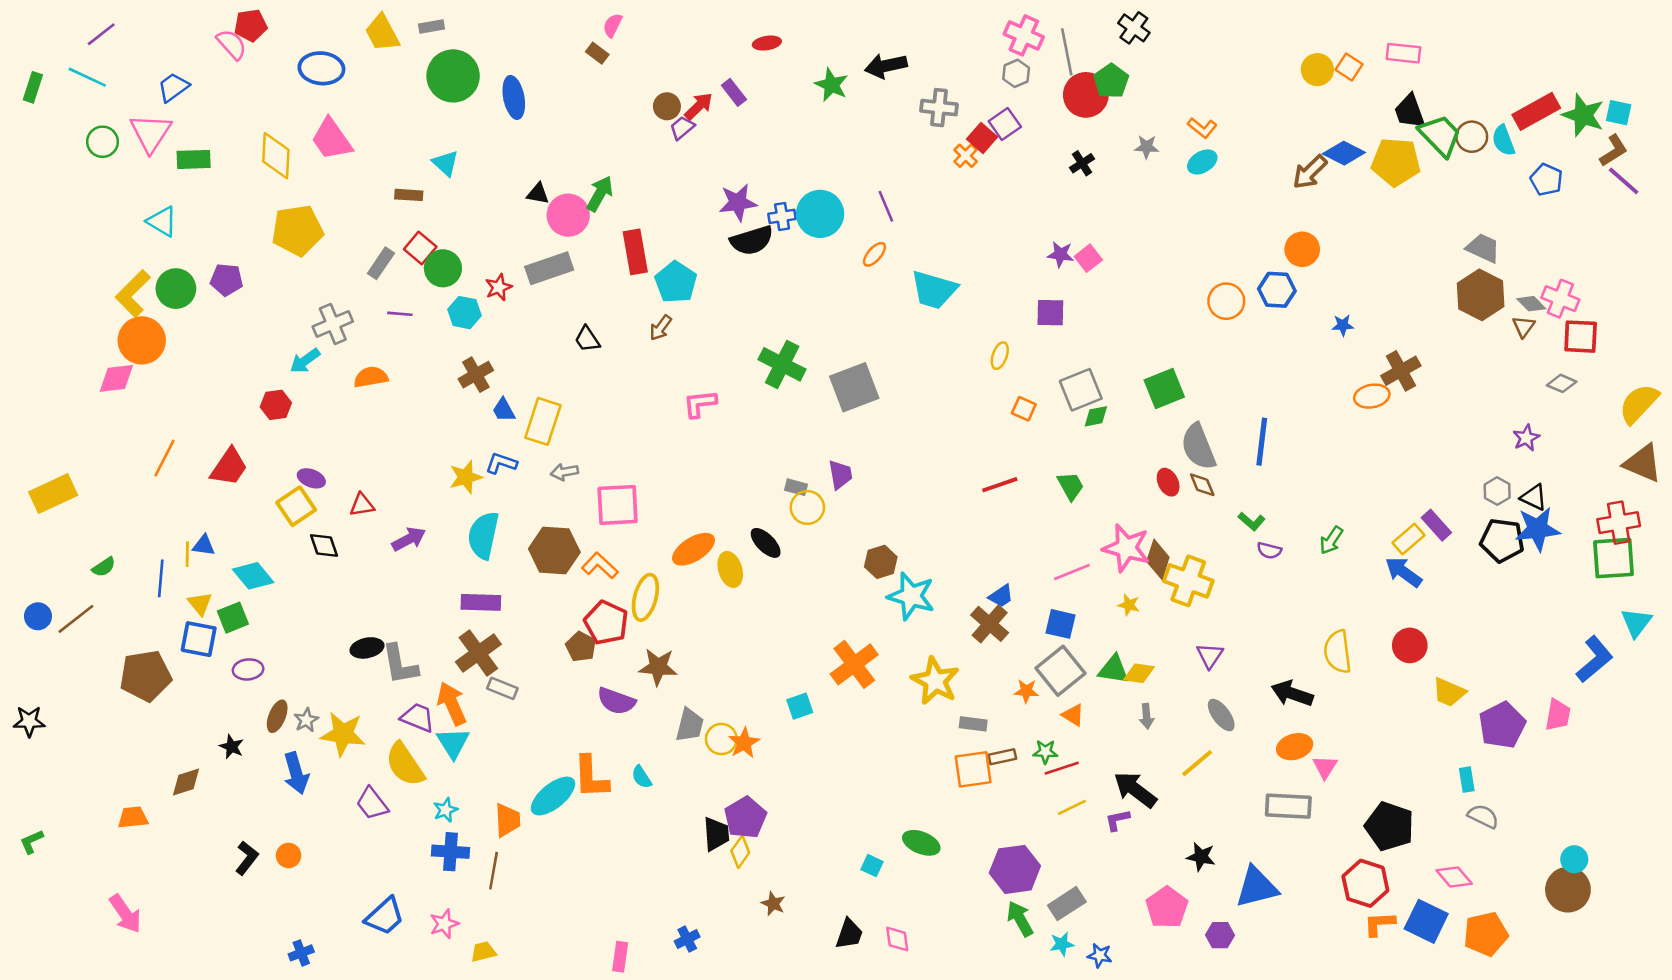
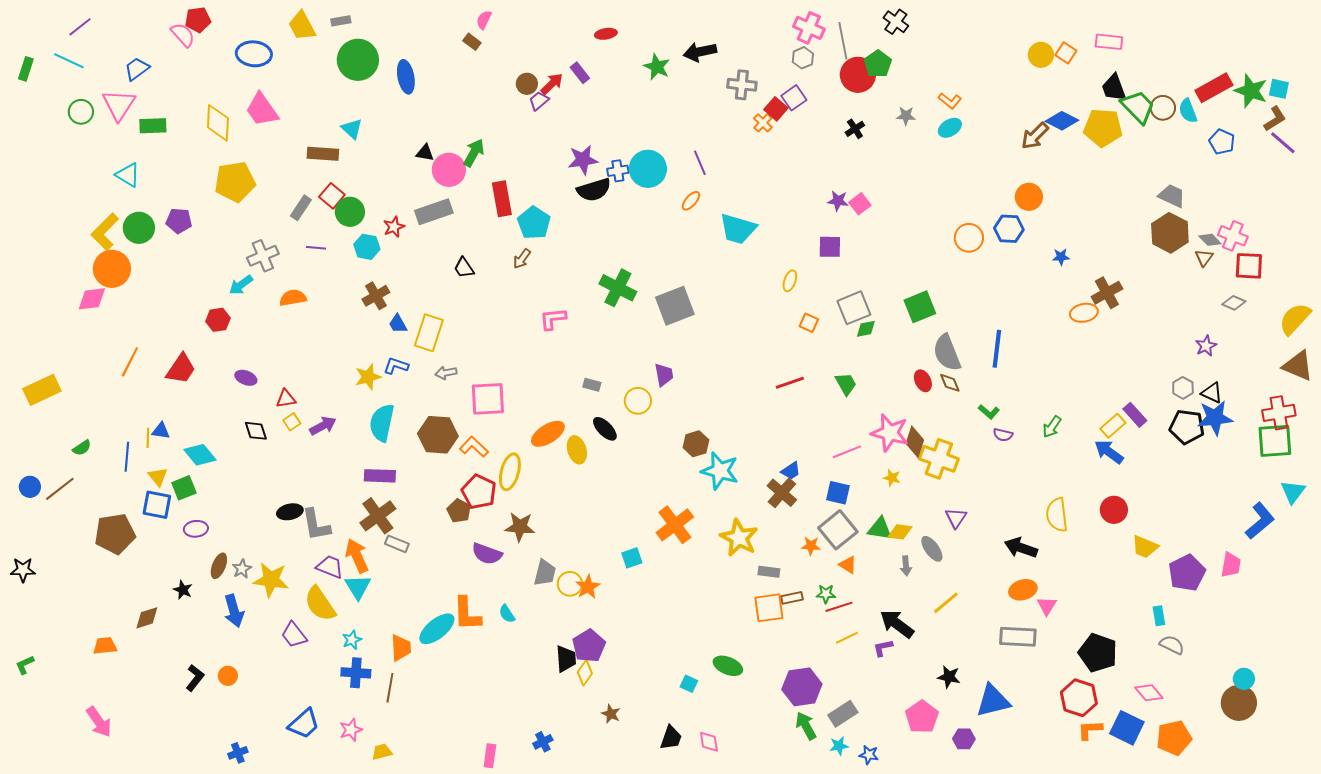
brown rectangle: (409, 195) -> (323, 154), size x1.4
gray rectangle: (796, 487) -> (592, 385), moved
yellow square: (296, 506) -> (292, 422), moved, size x0.6
gray ellipse: (1221, 715) -> (932, 549), moved

